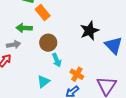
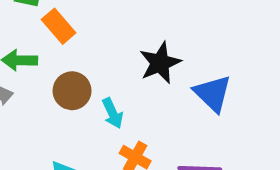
cyan arrow: (57, 60) -> (113, 113), moved

